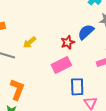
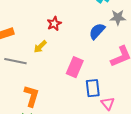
red star: (68, 42) -> (54, 24), moved
pink rectangle: (61, 65) -> (75, 67), turned -36

